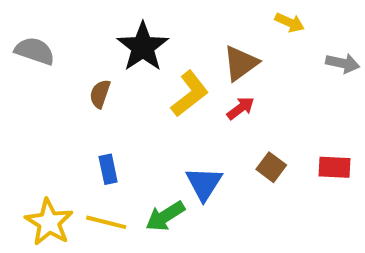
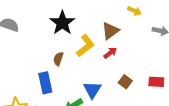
brown semicircle: (100, 94) -> (58, 59), moved
blue rectangle: (108, 169) -> (45, 83), size x1.5

